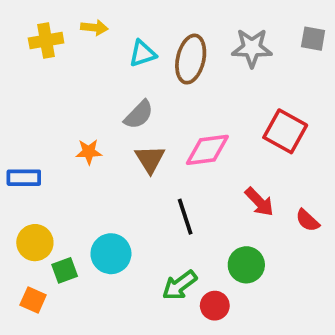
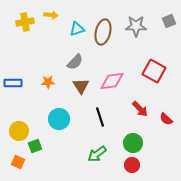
gray square: (313, 39) -> (169, 21), turned -32
blue rectangle: (24, 178) -> (13, 83), moved
cyan circle: (111, 254) -> (59, 119), moved
red circle: (215, 306) -> (132, 165), moved

